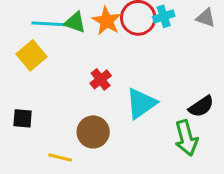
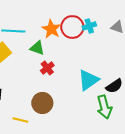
green triangle: (75, 22) -> (37, 48), moved
cyan triangle: (141, 103) -> (88, 80), moved

